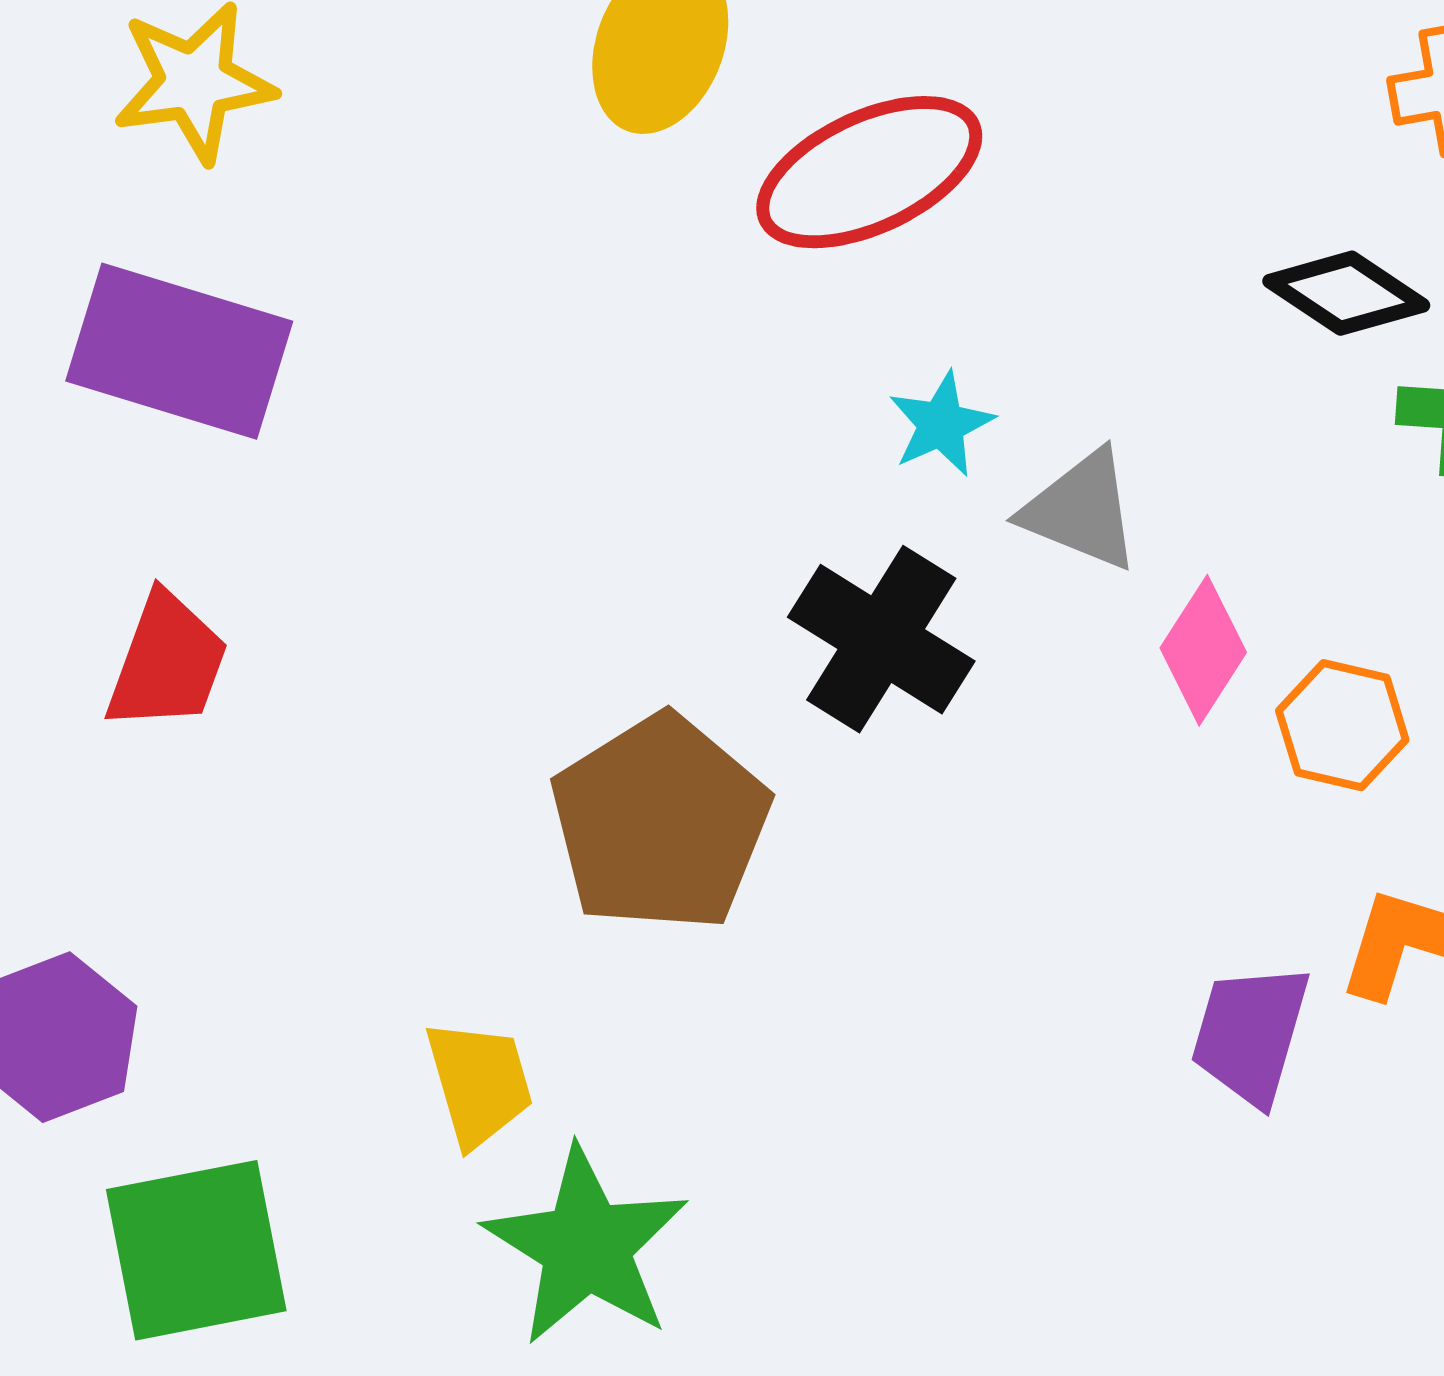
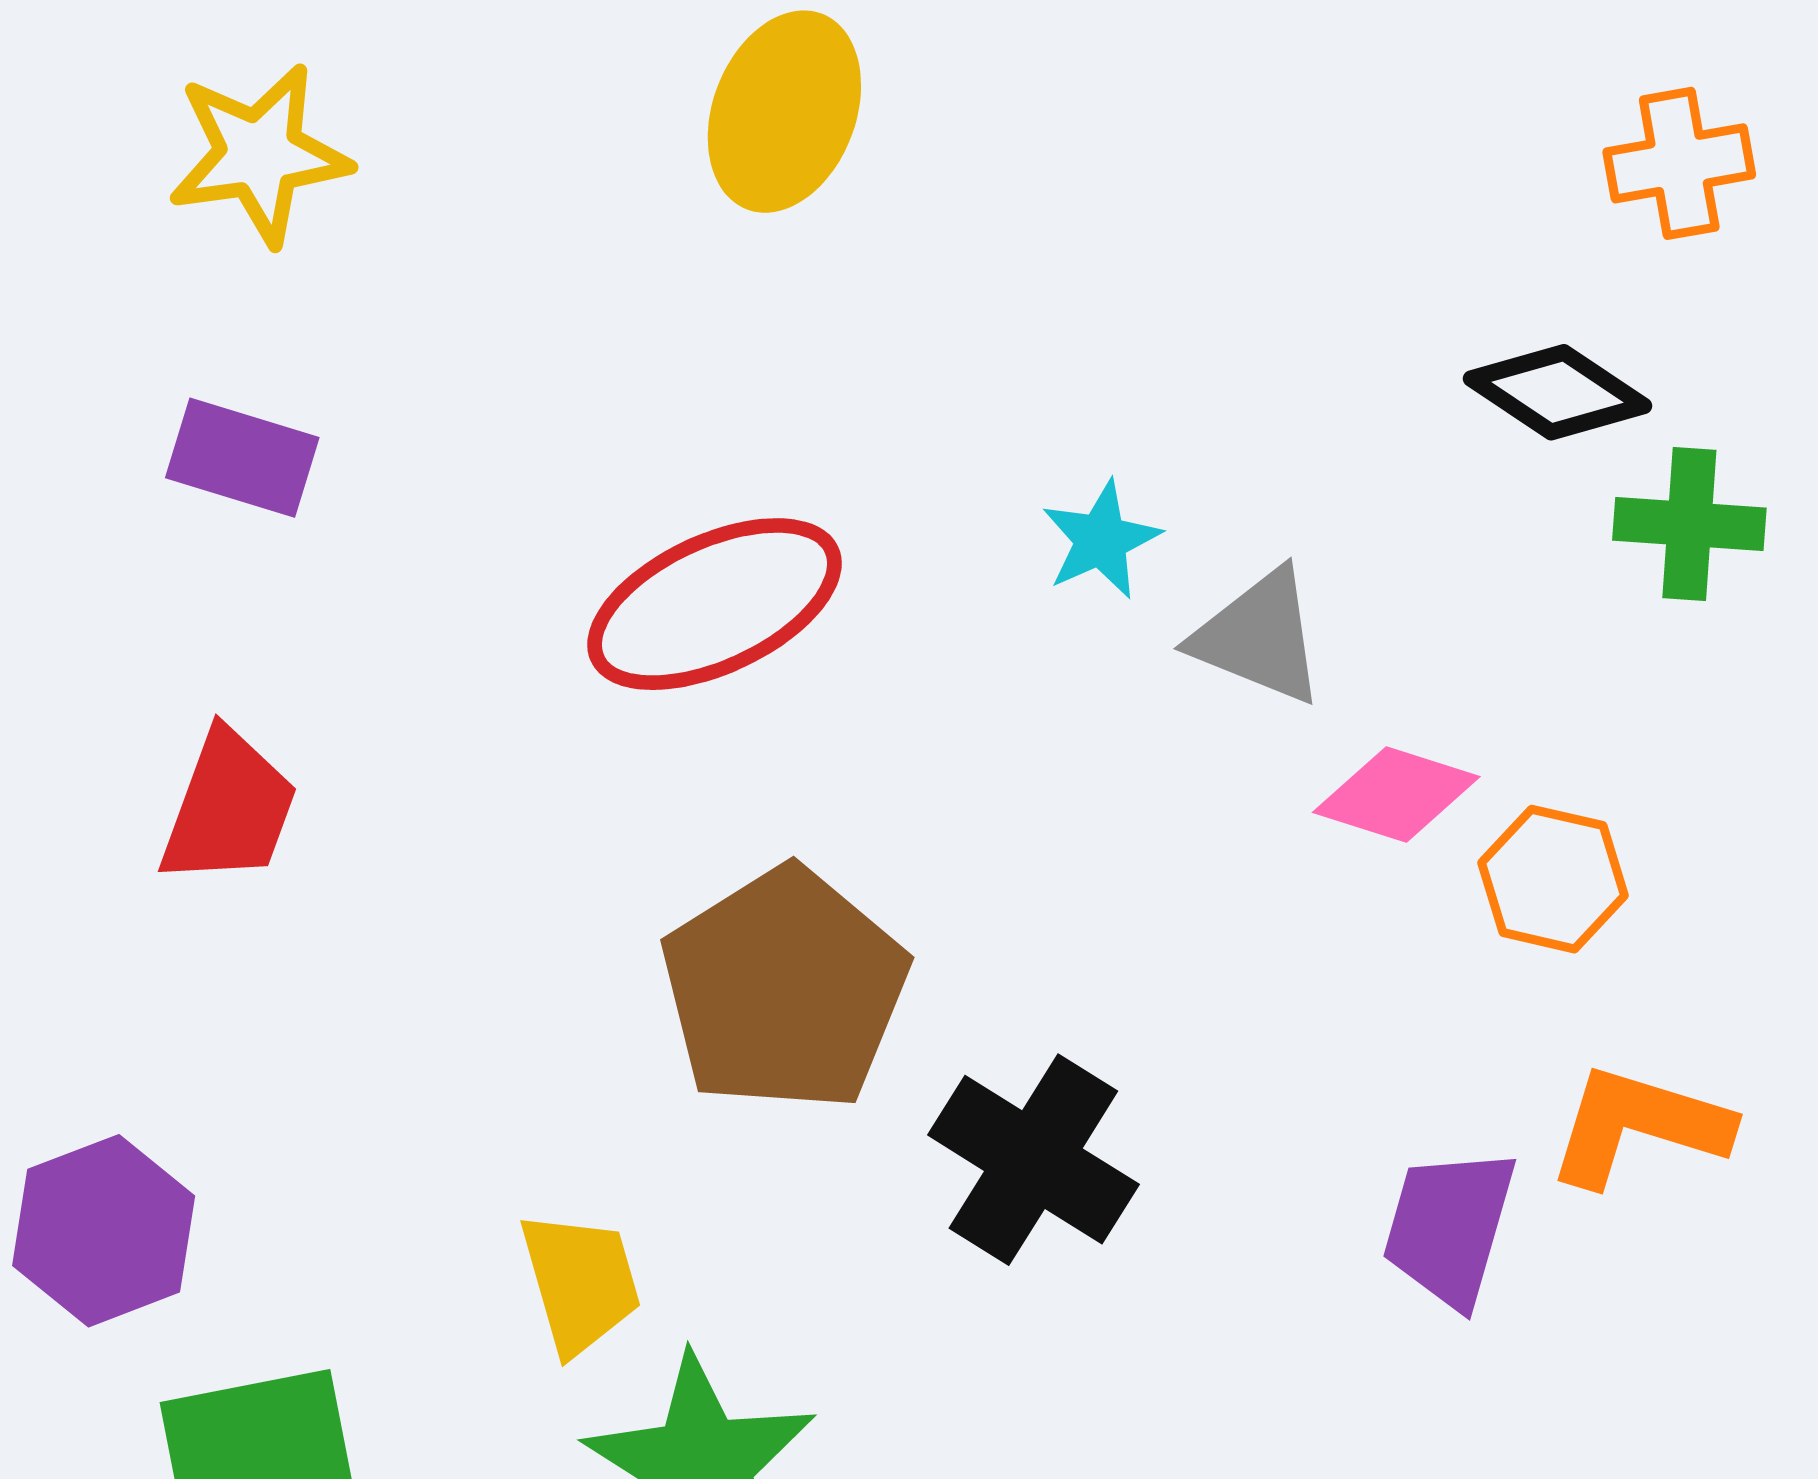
red ellipse: (869, 172) -> (715, 604), moved
purple rectangle: (179, 351) -> (242, 458), size x0.6
black cross: (881, 639) -> (1033, 1160), moved
pink diamond: (1203, 650) -> (1396, 795), turned 75

